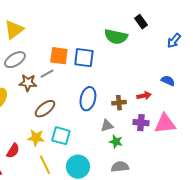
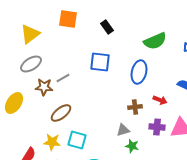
black rectangle: (141, 22) -> (107, 27), moved
green semicircle: (116, 37) -> (155, 41), moved, turned -35
orange square: (59, 56) -> (68, 19), moved
red arrow: (144, 96) -> (160, 100), turned 32
blue ellipse: (88, 99) -> (139, 72), moved

